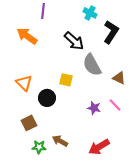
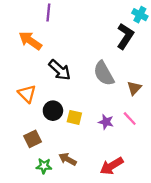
cyan cross: (90, 13) -> (140, 15), moved
black arrow: (74, 41) -> (60, 70), moved
brown triangle: (119, 78) -> (134, 88), turned 48
yellow square: (66, 80) -> (74, 117), moved

